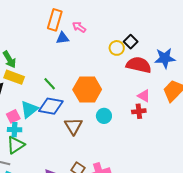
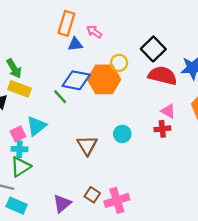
black square: (131, 42) -> (153, 49), size x1.5
yellow circle: (117, 48) -> (119, 63), moved
orange hexagon: (87, 90) -> (104, 79), moved
blue diamond: (51, 106) -> (76, 80), moved

